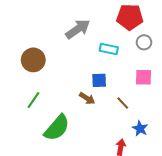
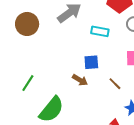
brown circle: (33, 60) -> (27, 24), moved

